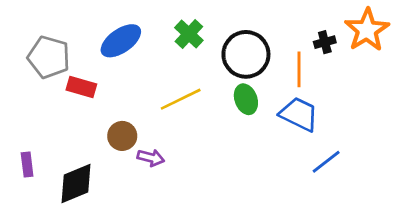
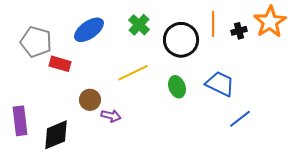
orange line: (299, 69) -> (213, 24), moved
green ellipse: (246, 99) -> (177, 87), moved
purple rectangle: (27, 164) -> (20, 121), size x1.6

